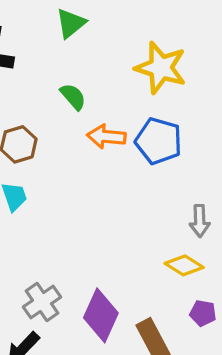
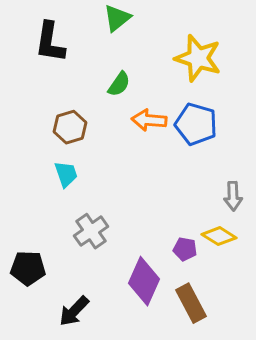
green semicircle: (73, 97) -> (119, 84), turned 76
gray cross: (42, 302) -> (91, 231), moved
purple pentagon: (203, 313) -> (185, 249), moved

